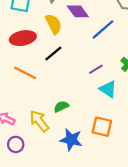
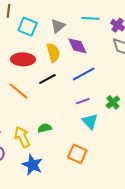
blue line: (103, 29) -> (84, 74), moved
blue star: (71, 140) -> (32, 165), moved

